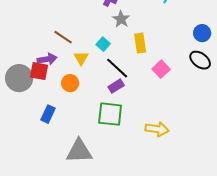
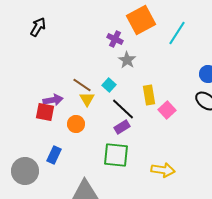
brown line: (63, 37) -> (82, 85), moved
yellow rectangle: (140, 43) -> (149, 95), moved
gray circle: (19, 78) -> (25, 171), moved

